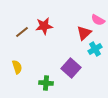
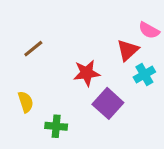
red star: (44, 26) -> (87, 73), moved
green cross: (46, 83) -> (56, 126), moved

